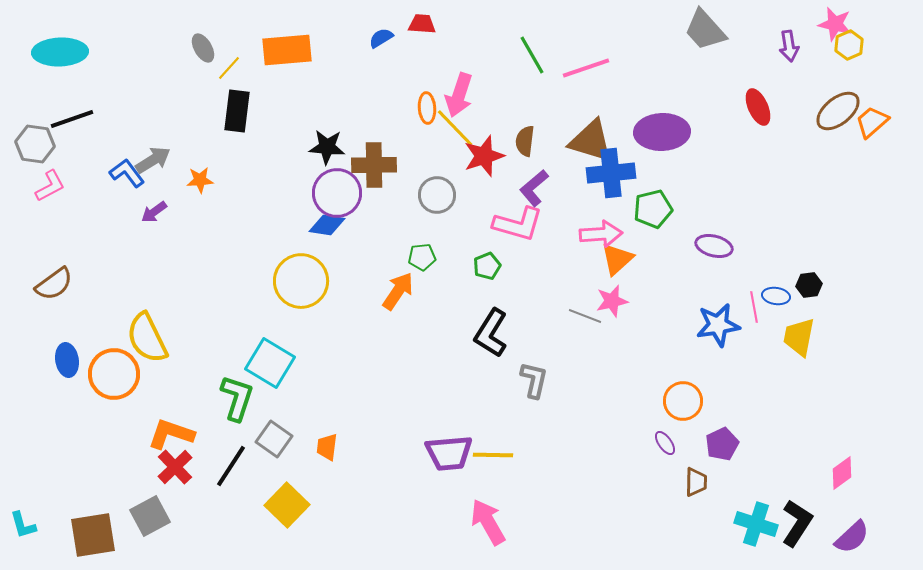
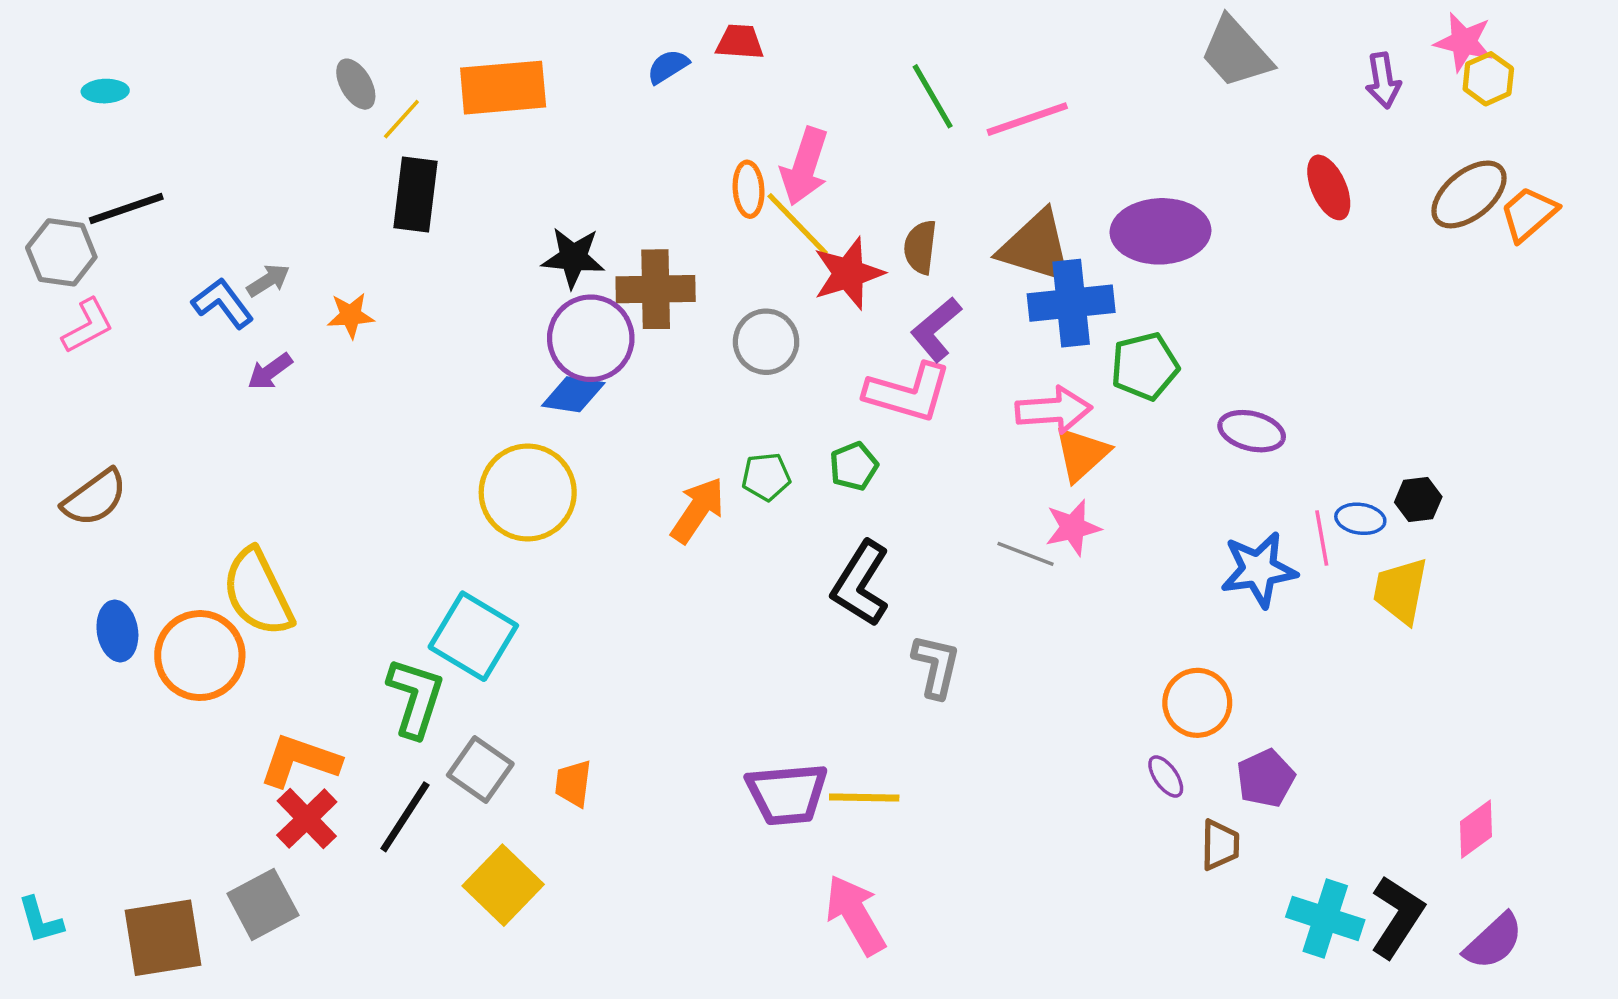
cyan ellipse: (60, 52) -> (105, 91), size x0.5
gray arrow: (153, 160) -> (268, 280), size x0.7
green pentagon: (422, 257) -> (766, 477), moved

